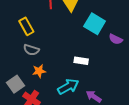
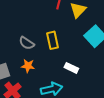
yellow rectangle: (26, 26) -> (53, 40), moved

